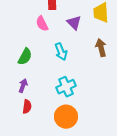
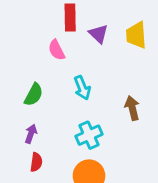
purple triangle: (74, 23) -> (98, 34), moved
brown arrow: (101, 48) -> (132, 108), moved

